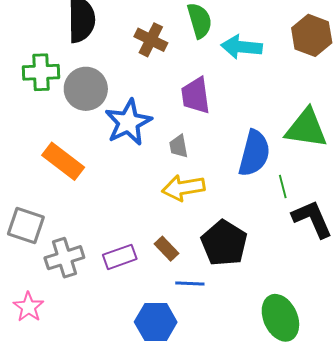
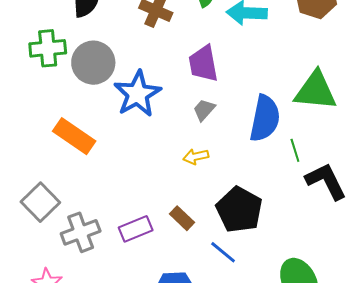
gray trapezoid: (179, 146) -> (204, 110), moved, turned 55
yellow arrow: (183, 188) -> (196, 157), size x0.6
gray square: (26, 226) -> (40, 202), turned 30
blue line: (190, 284) -> (223, 252), moved, turned 40

